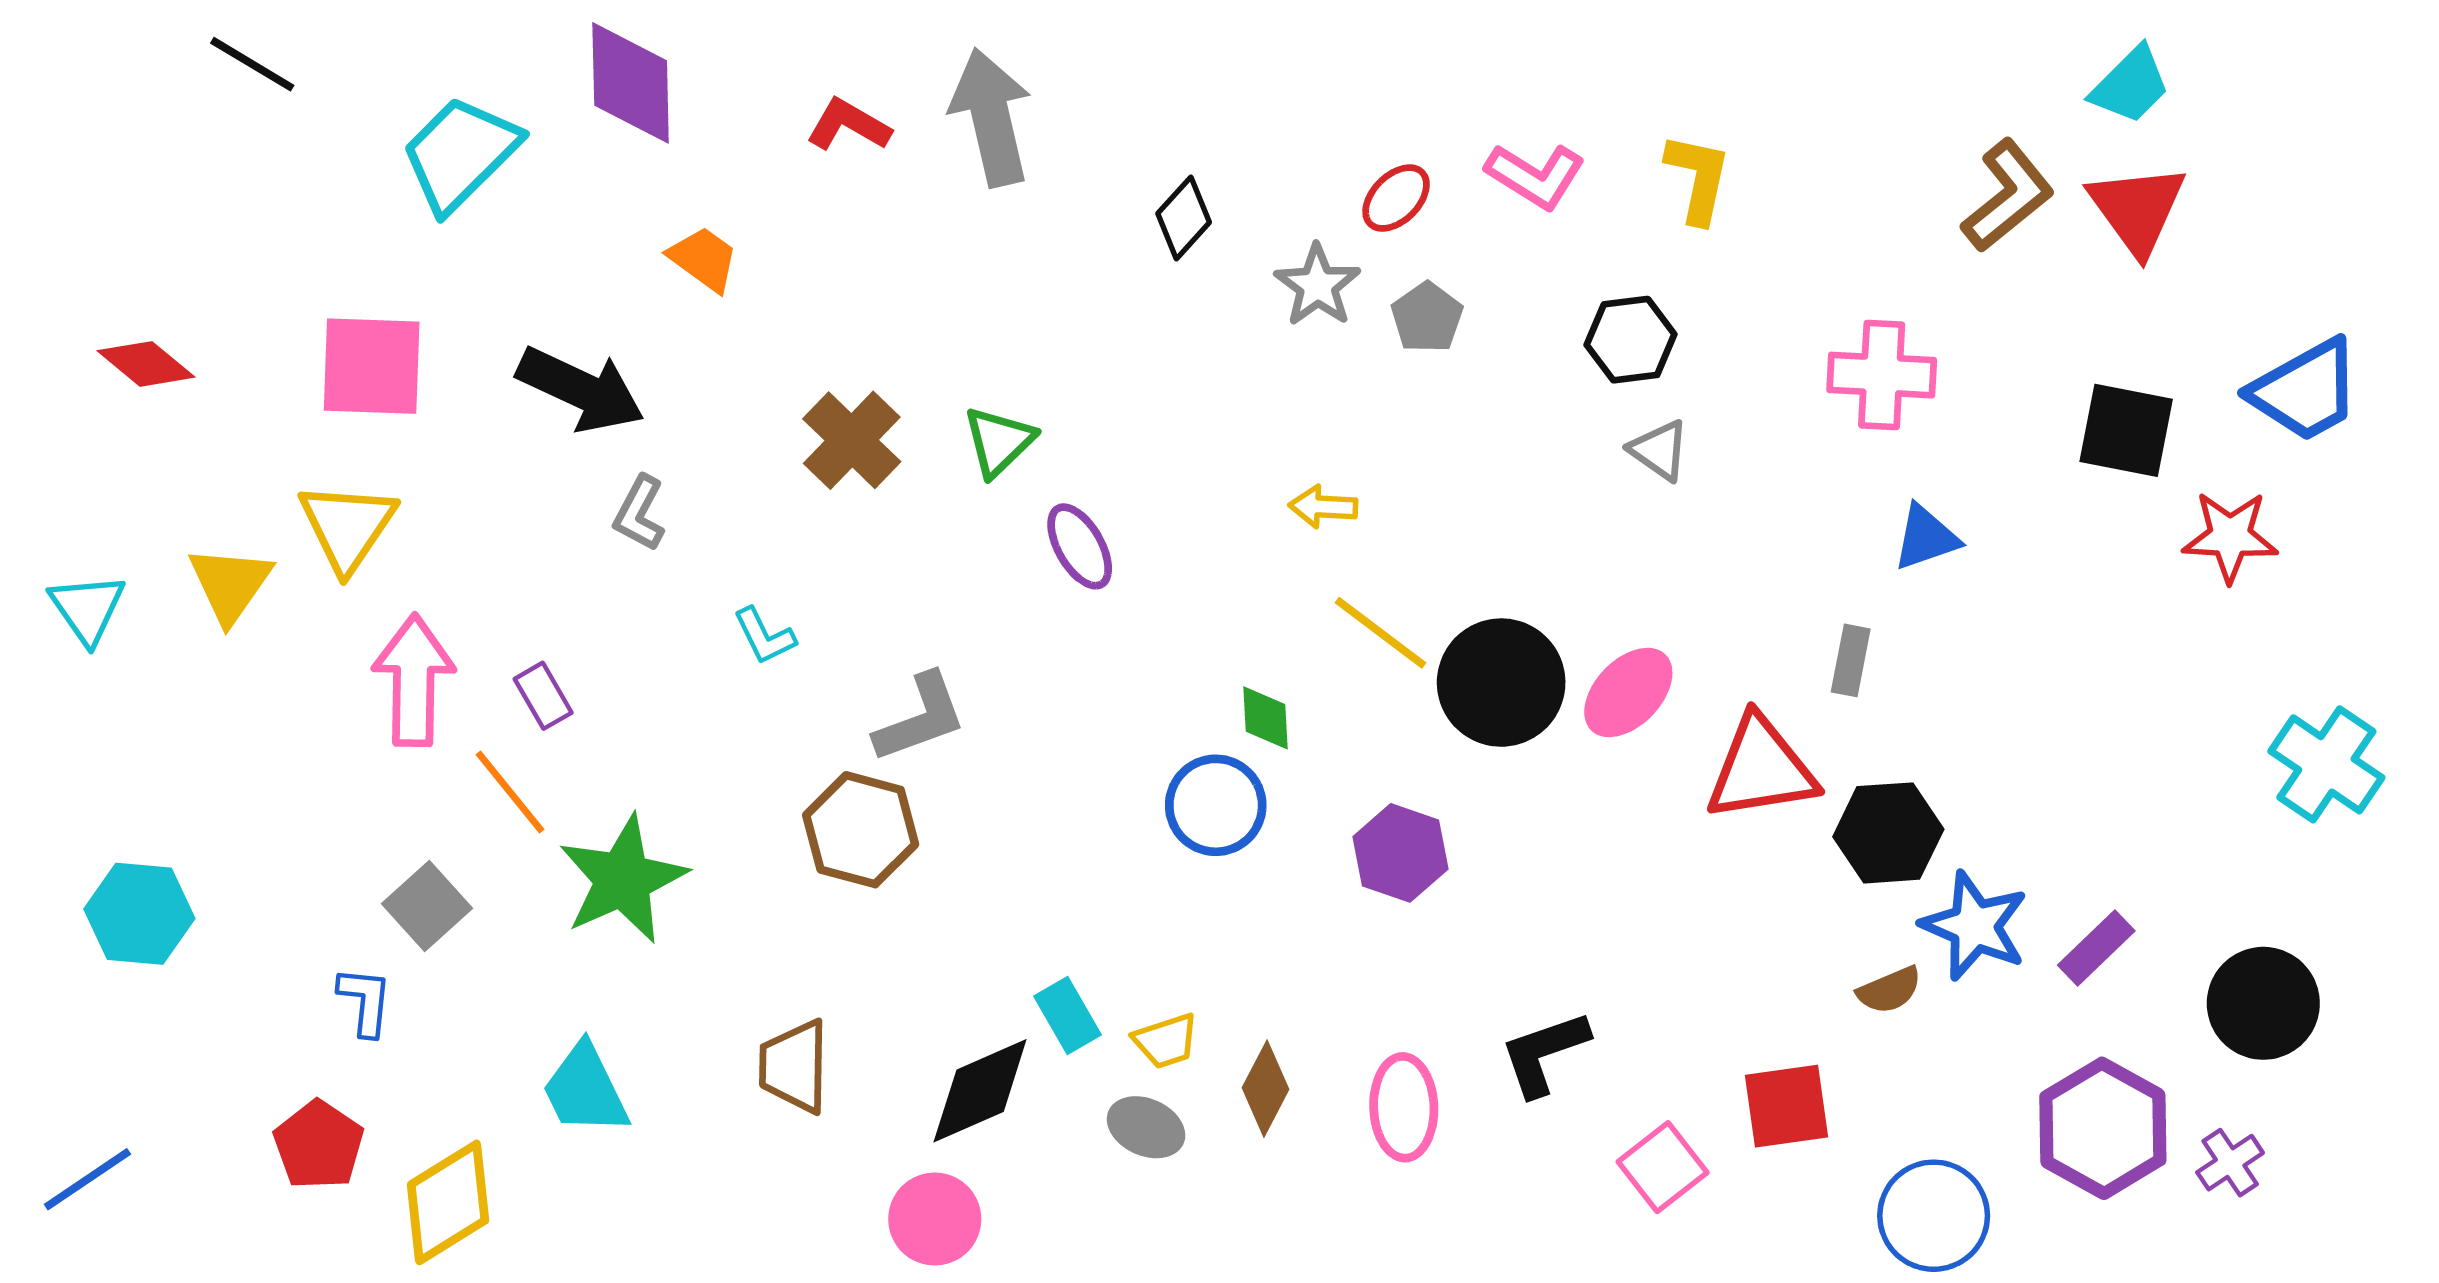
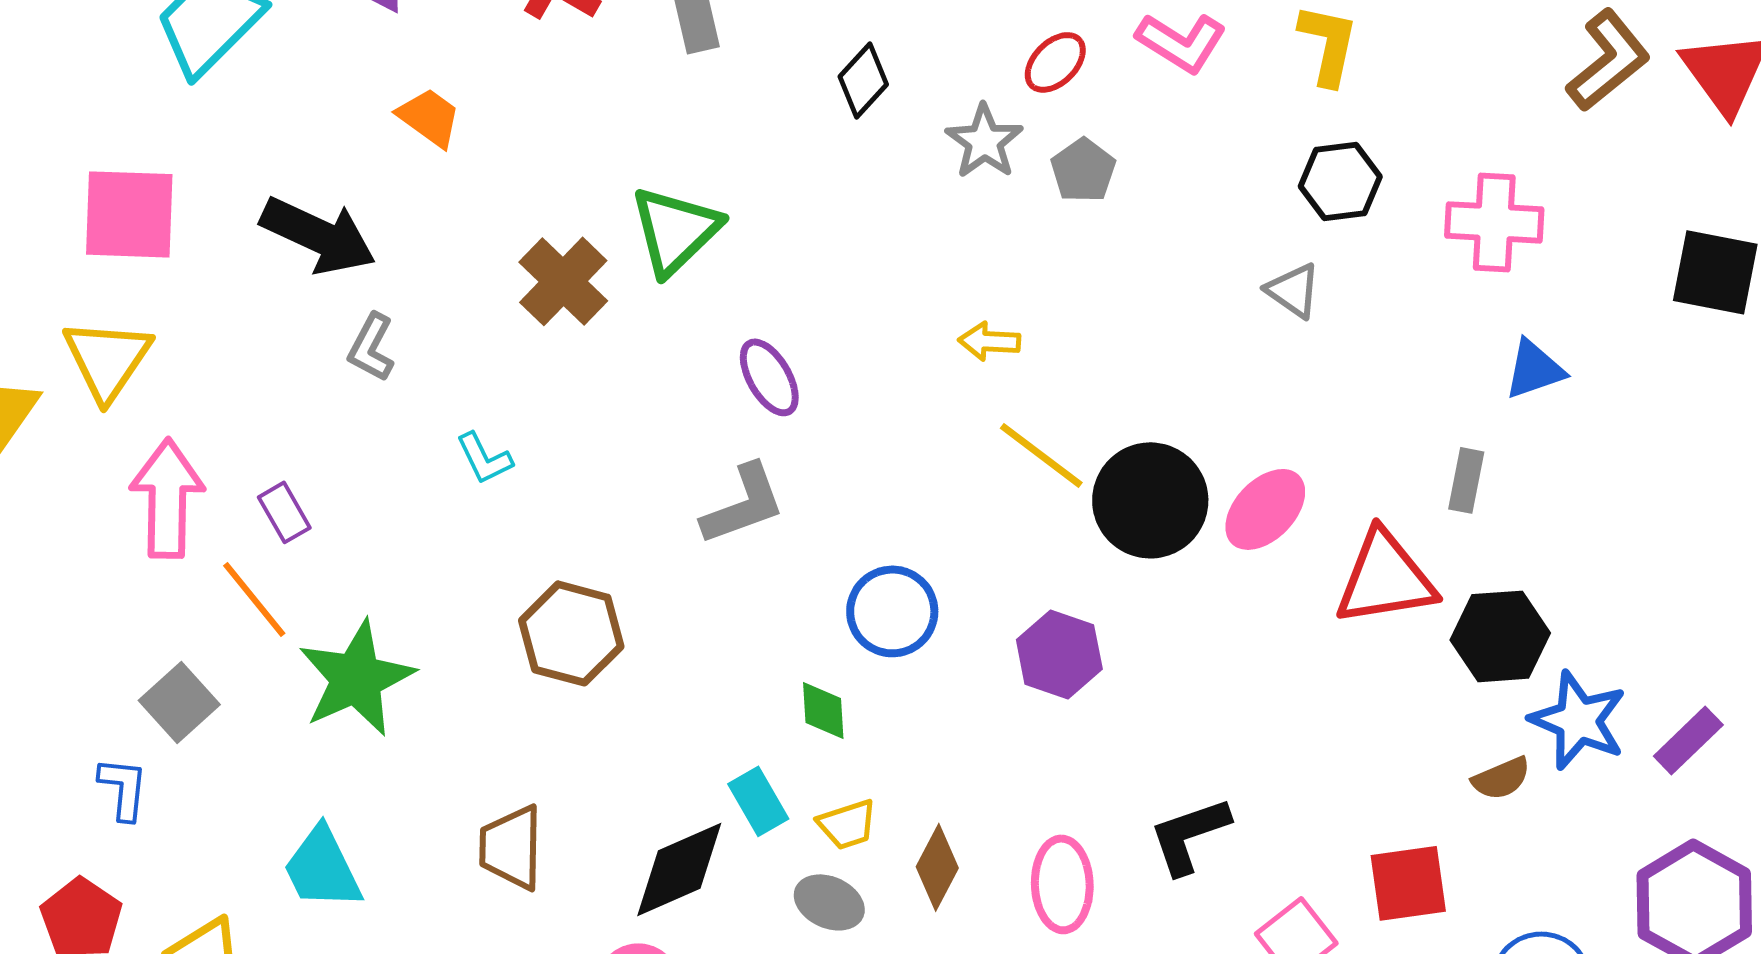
black hexagon: (1631, 340) -> (1340, 181), moved
green triangle: (999, 441) -> (675, 230), moved, size x1.4
gray L-shape: (920, 718) -> (743, 504), moved
green diamond: (1265, 718) -> (823, 710), moved

